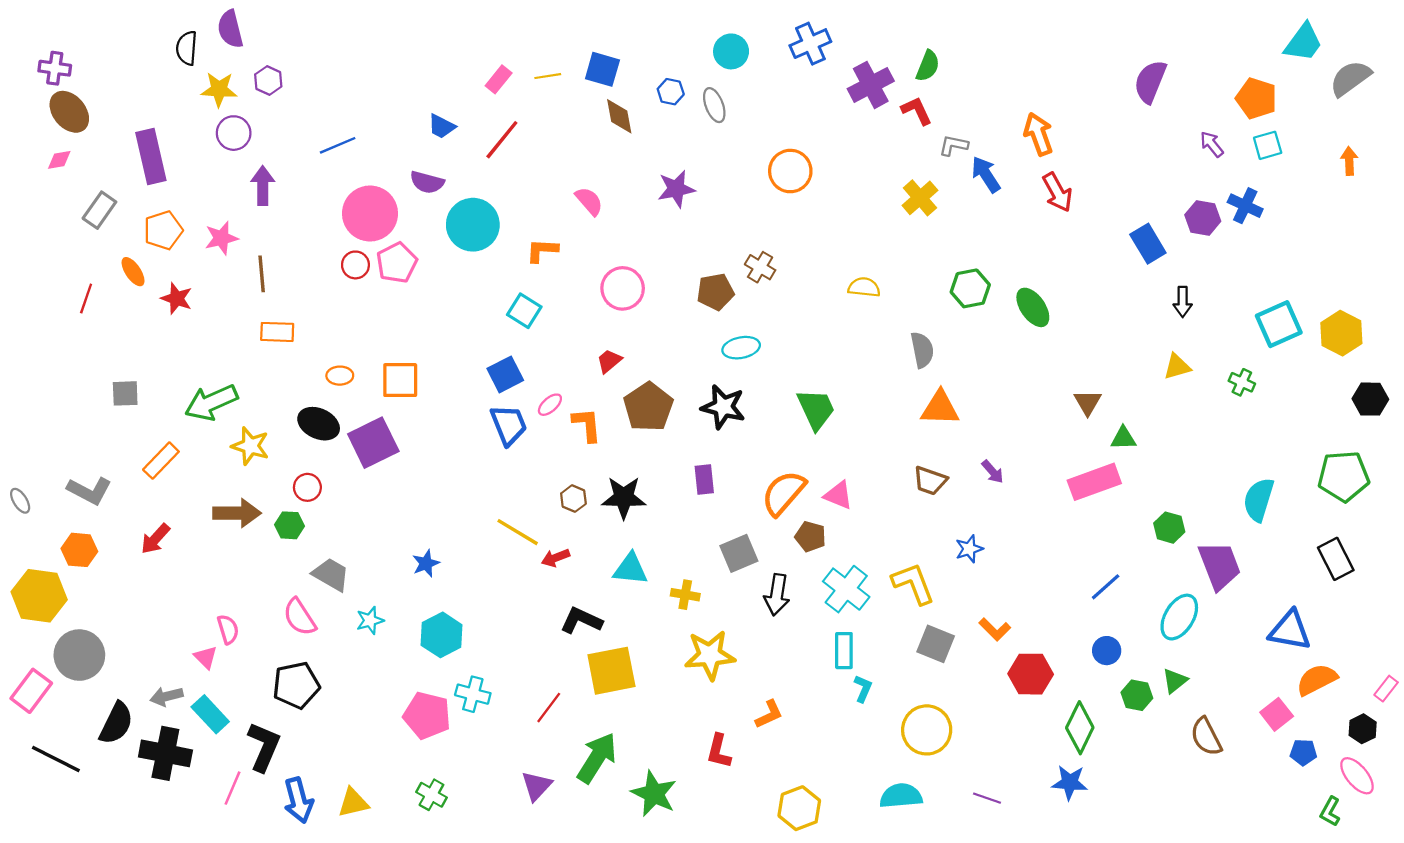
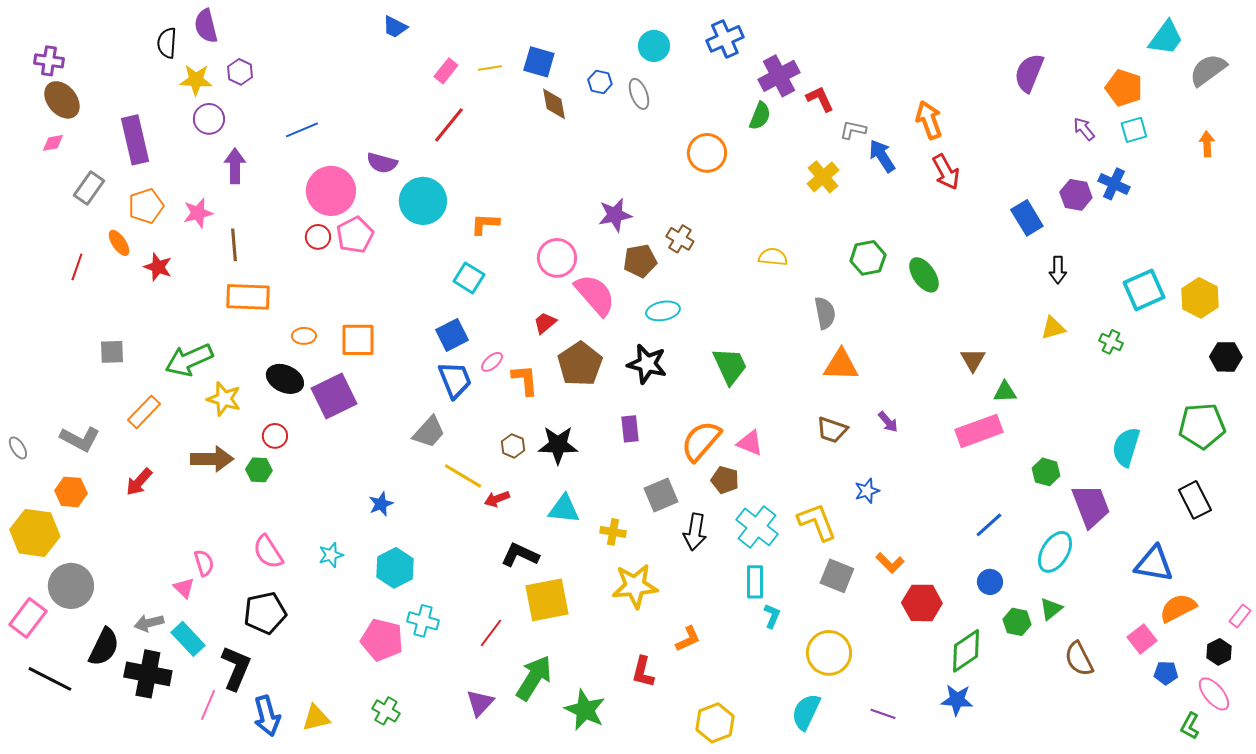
green semicircle: (928, 66) -> (760, 116), moved
blue trapezoid: (442, 126) -> (395, 27), moved
purple star: (676, 189) -> (615, 215), moved
pink semicircle: (589, 201) -> (595, 295), moved, size x1.6
orange rectangle: (277, 332) -> (248, 297), size x1.4
gray trapezoid: (331, 575) -> (429, 432), moved, turned 102
green diamond: (1080, 728) -> (966, 651), turned 30
cyan semicircle: (901, 796) -> (806, 712), turned -60

